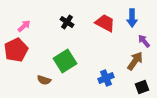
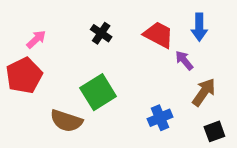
purple arrow: (144, 41) -> (184, 60), moved
brown semicircle: (44, 80) -> (66, 121), size x1.5

